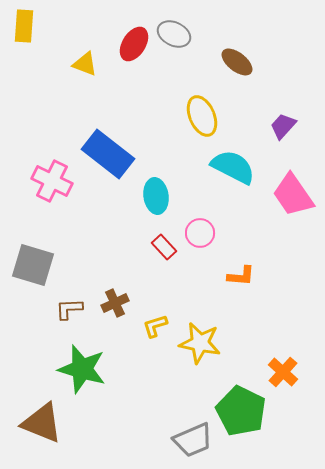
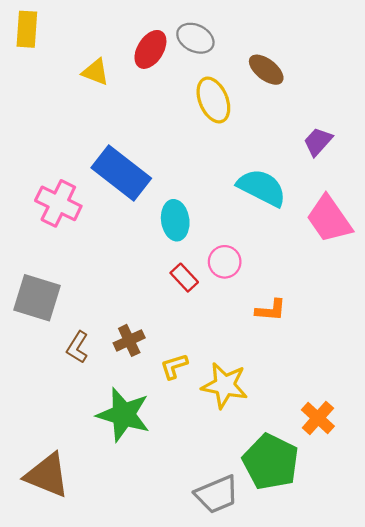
yellow ellipse: (202, 116) -> (213, 100), moved
brown L-shape: (69, 309) -> (77, 347), turned -56
green star: (82, 369) -> (124, 415), moved

